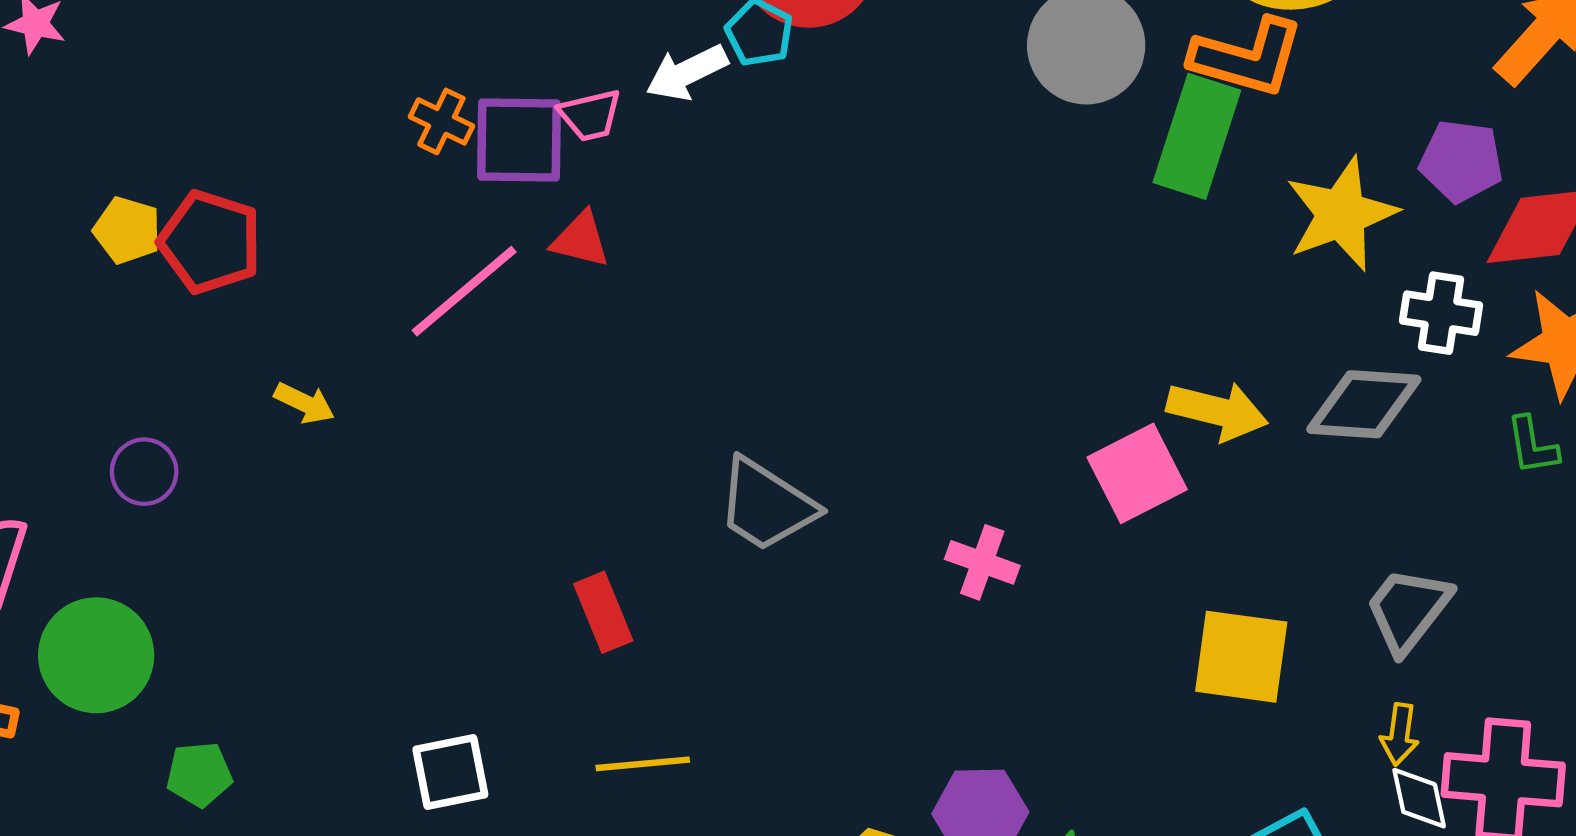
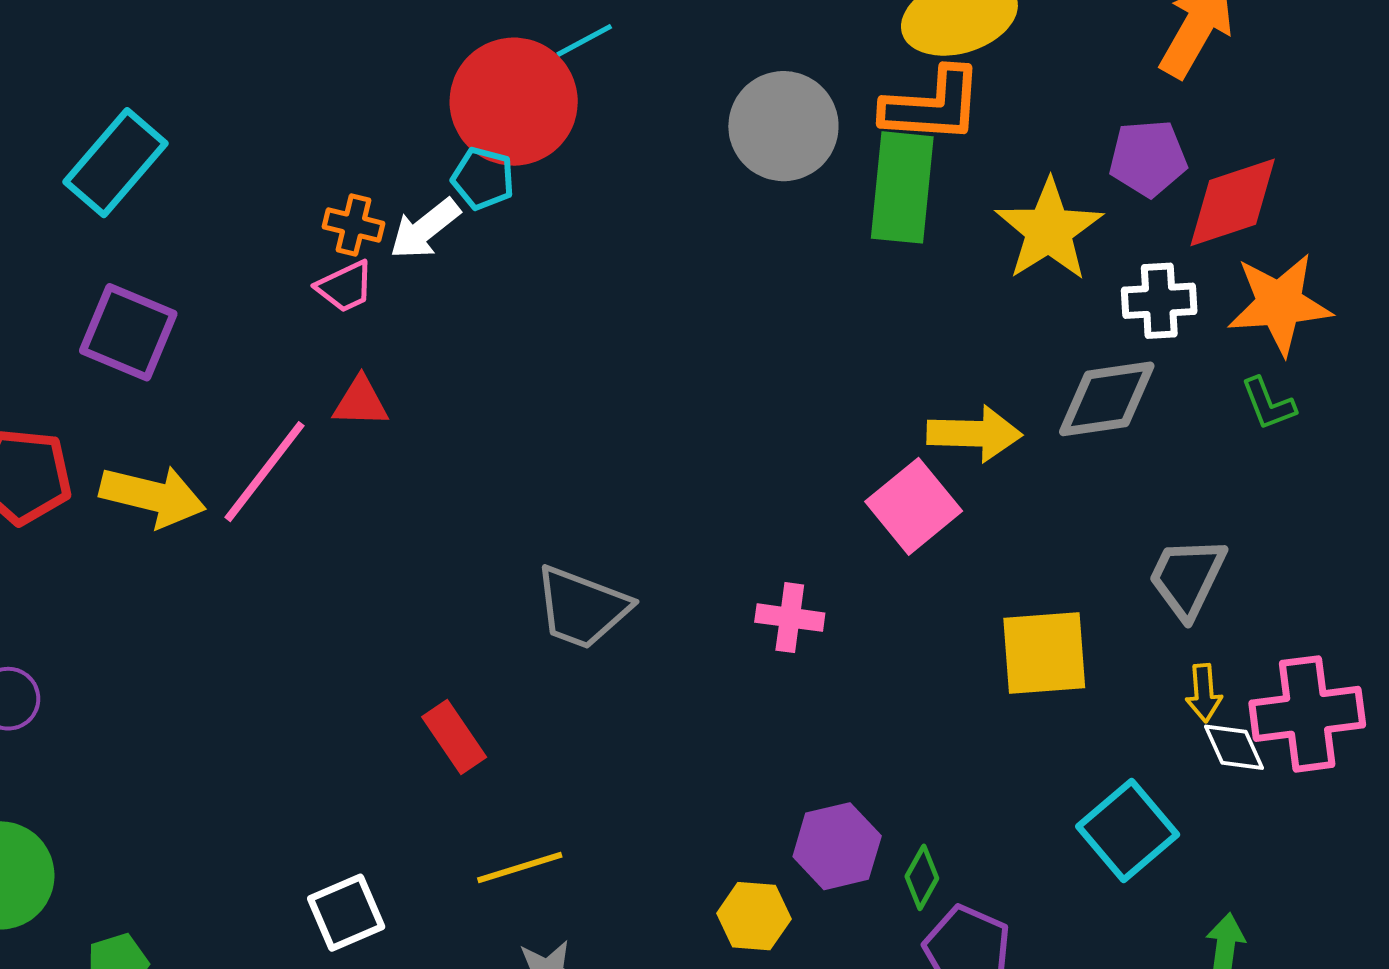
orange cross: (441, 121) -> (353, 225), moved
purple square: (519, 140) -> (128, 332), moved, turned 34
yellow arrow: (305, 403) -> (153, 496), moved, size x1.8

